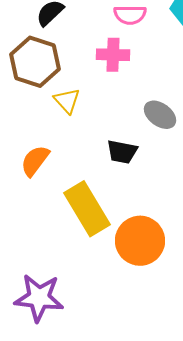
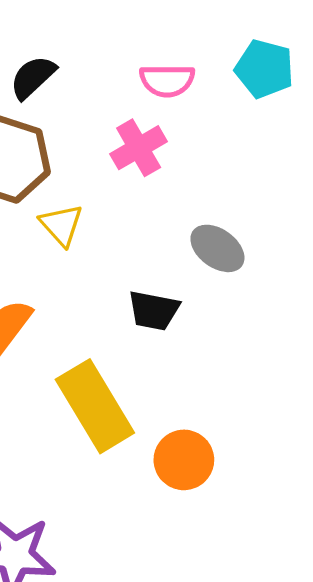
pink cross: (113, 55) -> (139, 148), turned -32
orange circle: (140, 241) -> (184, 460), size x0.7

